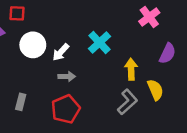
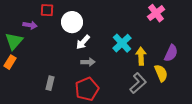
cyan cross: (100, 42) -> (122, 43), moved
white circle: (33, 45) -> (72, 22), moved
purple semicircle: (167, 53) -> (171, 53), moved

